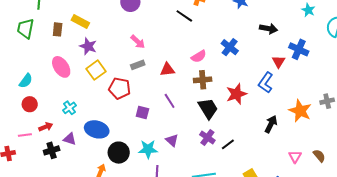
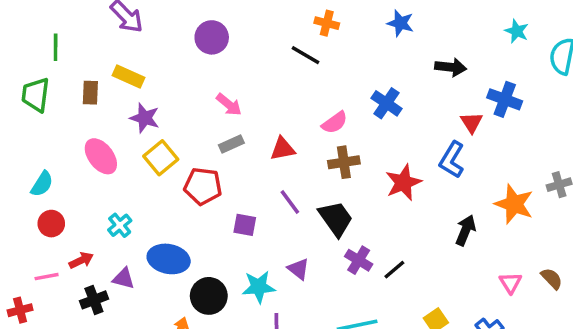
black trapezoid: (208, 108) -> (336, 219), moved

